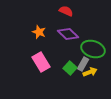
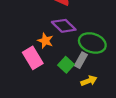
orange star: (39, 32) -> (45, 41), moved
yellow arrow: (90, 72) -> (89, 81), moved

